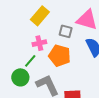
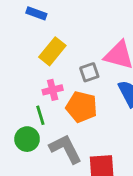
gray square: (66, 31) -> (89, 72), turned -32
green line: (30, 61) -> (40, 115), turned -56

